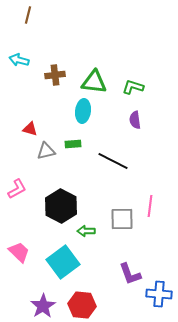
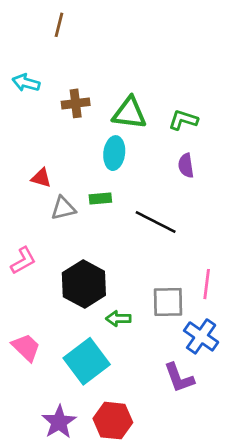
brown line: (28, 15) -> (59, 25), moved
blue cross: (159, 294) -> (201, 336), moved, turned 30

